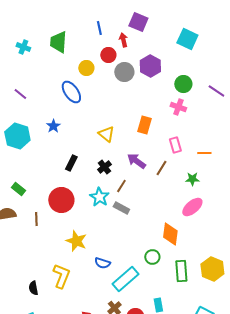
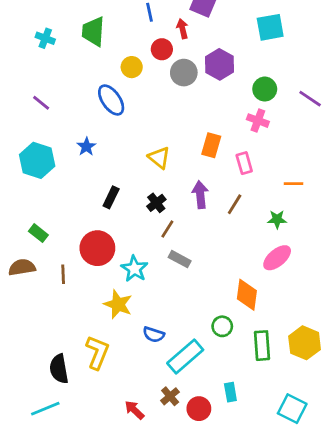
cyan square: (187, 39) -> (270, 27), turned -35
pink rectangle: (175, 145) -> (244, 163), moved
purple arrow: (136, 161) -> (200, 195), turned 48
brown line: (121, 186) -> (167, 229), moved
cyan star: (99, 197) -> (134, 269), moved
black semicircle: (33, 288) -> (59, 369), size x1.5

